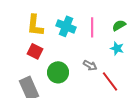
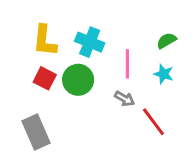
pink line: (92, 27) -> (127, 64), moved
green circle: (58, 72) -> (78, 80), moved

